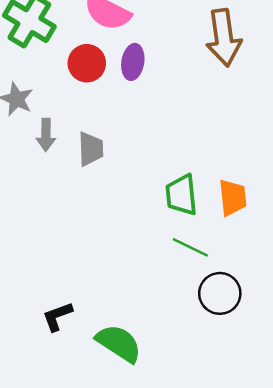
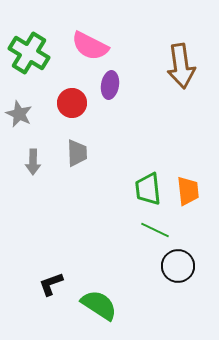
red circle: (87, 63) -> (72, 103), moved
gray arrow: (46, 135) -> (33, 162), moved

